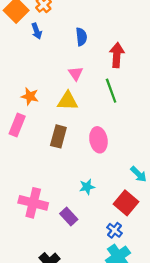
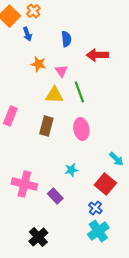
red arrow: (117, 55) -> (97, 55), turned -95
green line: (111, 91) -> (79, 92), moved
orange star: (30, 96) -> (38, 64), moved

